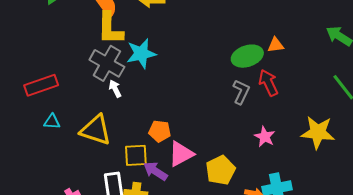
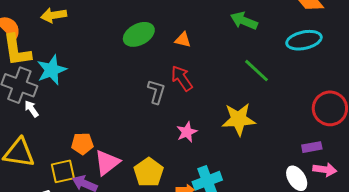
orange triangle: (276, 45) -> (183, 40), turned 30
green ellipse: (247, 56) -> (139, 34), moved
pink star: (265, 137) -> (187, 132), turned 30

